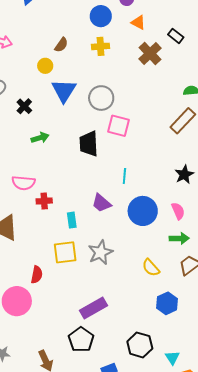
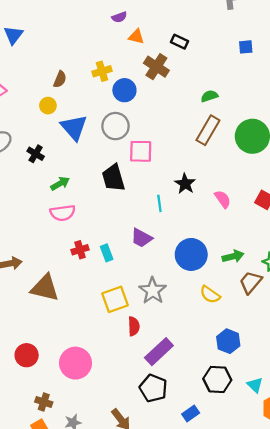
blue circle: (101, 16) -> (124, 90), moved
black star: (184, 174) -> (185, 184), moved
pink semicircle: (23, 183) -> (63, 213), moved
blue circle: (143, 211) -> (191, 254), moved
pink semicircle: (178, 211) -> (223, 199), moved
cyan rectangle: (72, 220) -> (107, 253), moved
red semicircle: (37, 275) -> (134, 326), moved
blue hexagon: (167, 303) -> (228, 341), moved

